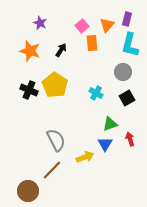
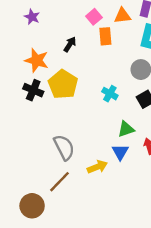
purple star: (40, 23) -> (32, 17), moved
orange triangle: (107, 25) -> (123, 16), turned 42
orange star: (30, 51) -> (37, 60), moved

